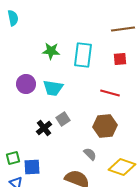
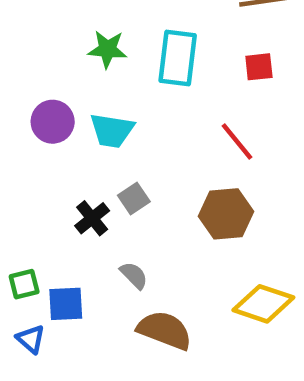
red line: (110, 93) -> (237, 141), turned 36
gray semicircle: (90, 154) -> (134, 275), moved

